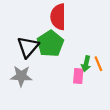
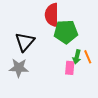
green pentagon: (50, 44) -> (66, 32), moved, turned 30

